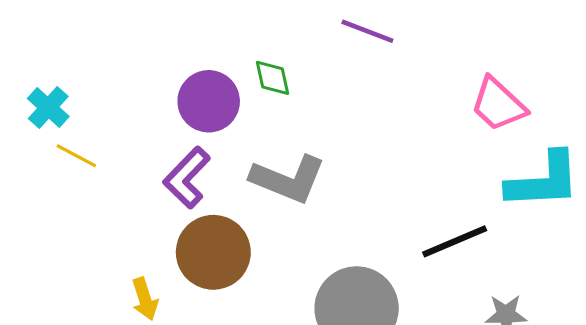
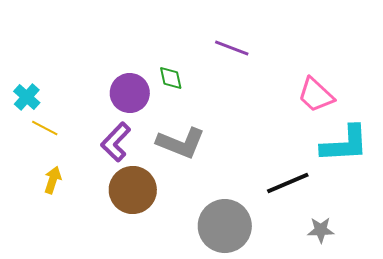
yellow arrow: (145, 299) -> (53, 180), moved, turned -144

